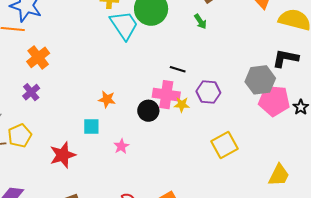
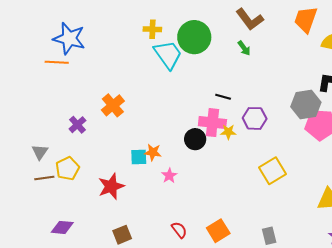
orange cross: (38, 57) -> (113, 105), moved
orange star: (107, 99) -> (153, 152), moved

